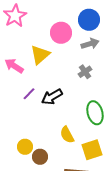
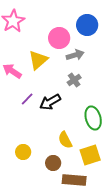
gray arrow: (90, 44) -> (75, 55), moved
gray cross: (85, 72) -> (74, 80), moved
brown circle: (40, 157) -> (53, 163), moved

